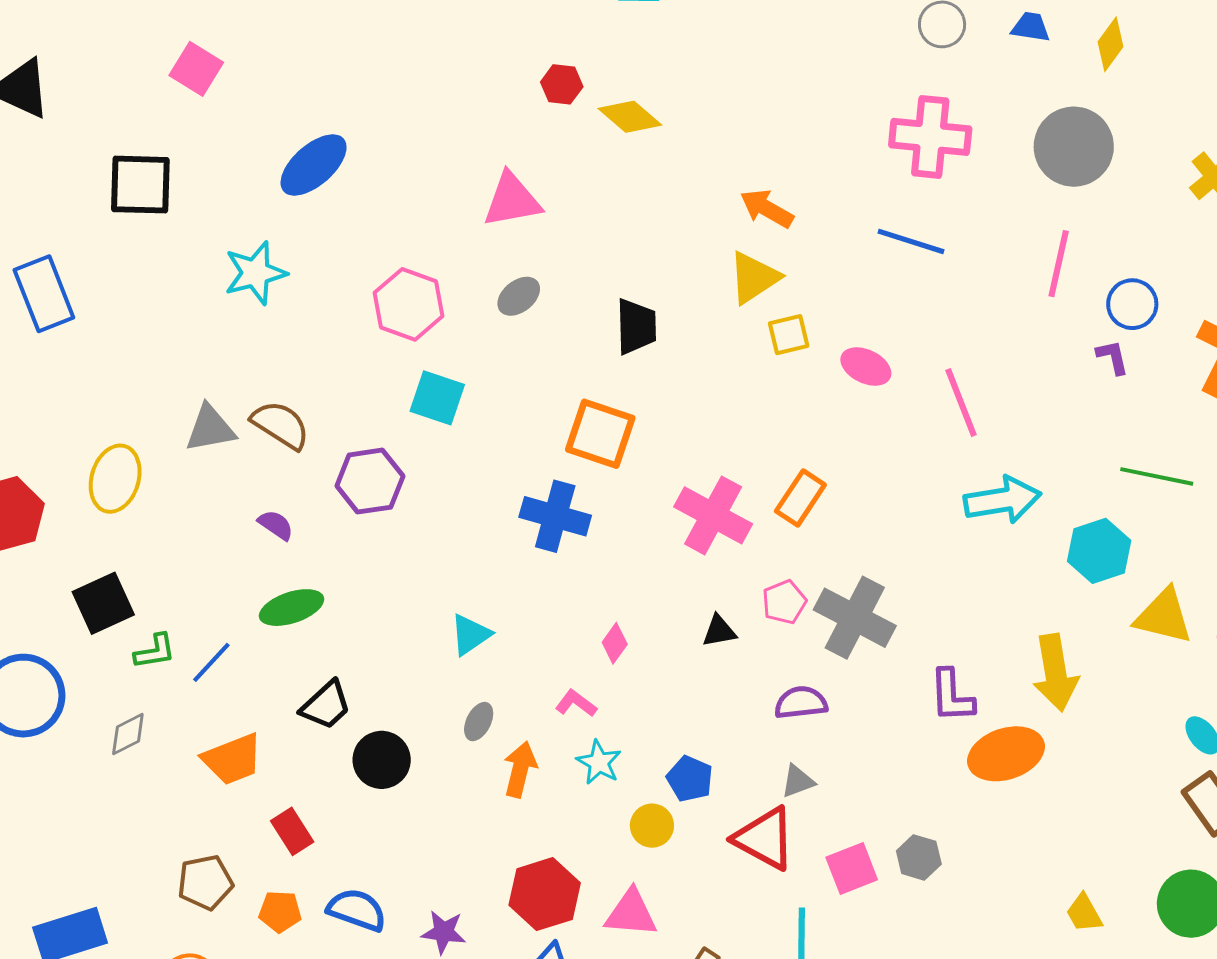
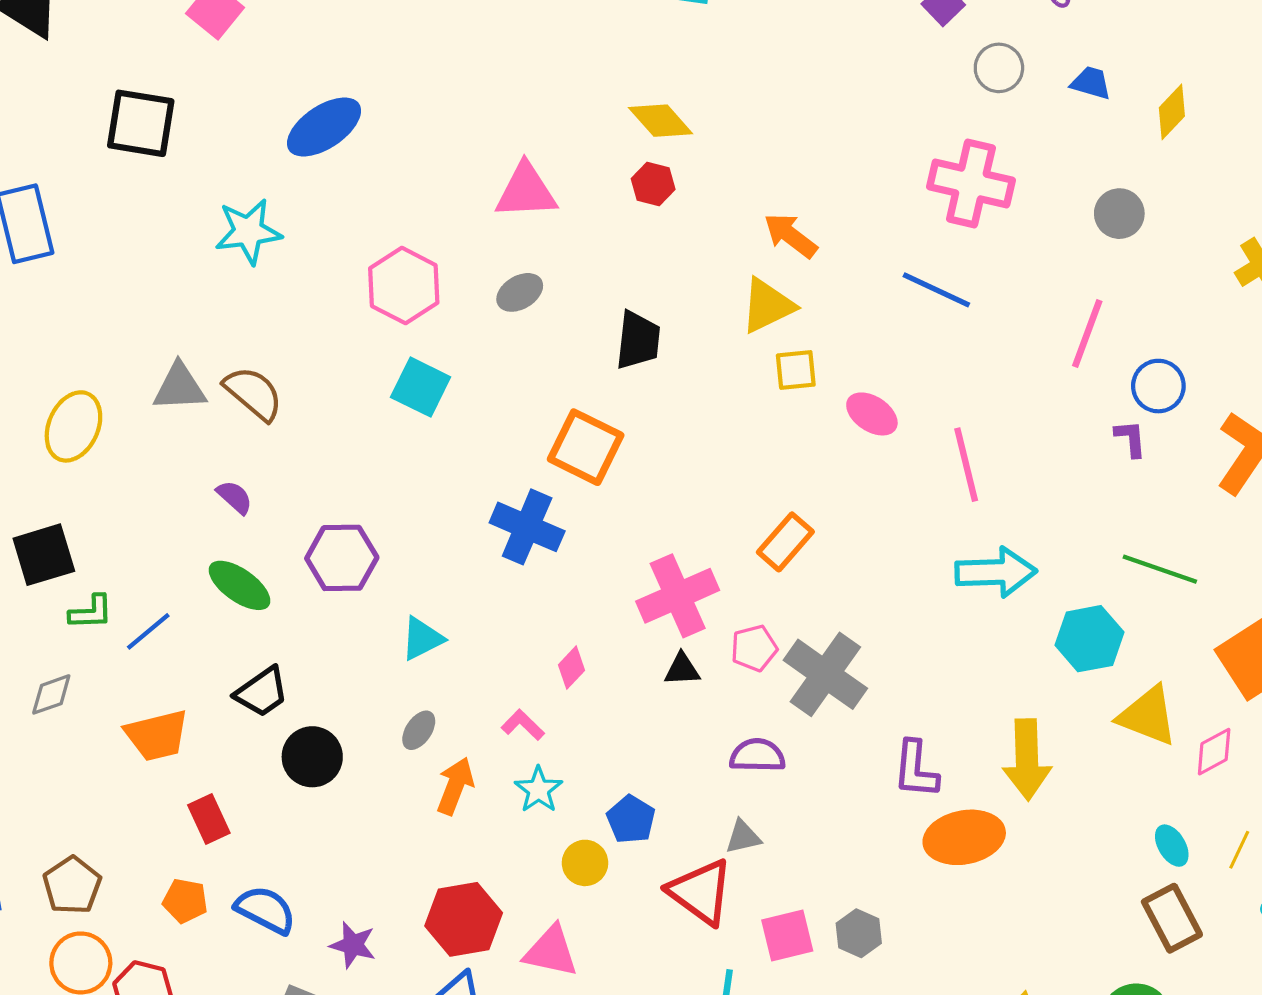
red hexagon: (562, 84) -> (653, 184), moved
gray circle: (1074, 147) -> (1119, 214), size x0.6
purple hexagon: (370, 481) -> (342, 558), moved
pink cross: (713, 515) -> (678, 596), moved, turned 30
green ellipse: (292, 608) -> (239, 585), turned 46
brown pentagon: (205, 882) -> (72, 885), moved, turned -30

